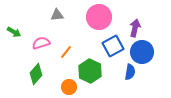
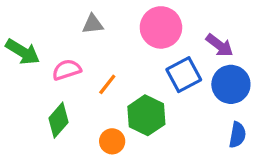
purple arrow: (135, 28) -> (220, 45), turned 114
green arrow: (14, 32) -> (23, 52), size x1.5
blue semicircle: (130, 72) -> (237, 135), moved

